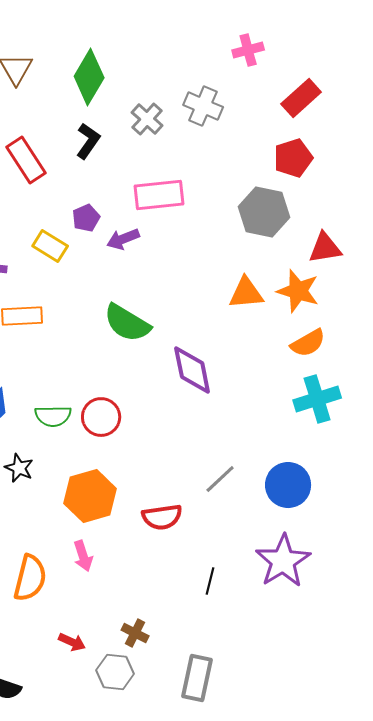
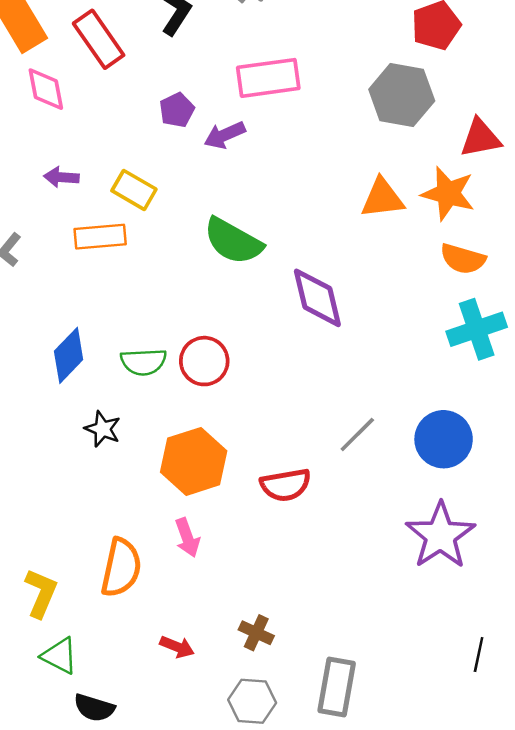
yellow rectangle: (50, 246) -> (134, 190), moved
orange semicircle: (308, 343) -> (463, 259), turned 48
black line: (210, 581) -> (479, 655), moved
gray hexagon: (115, 672) -> (252, 701), moved

